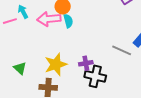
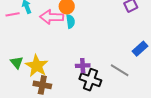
gray line: (122, 50) -> (120, 70), moved
yellow star: (56, 64) -> (37, 66), moved, turned -30

